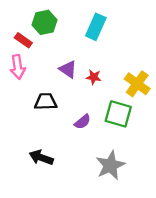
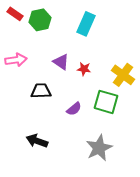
red rectangle: (23, 40) -> (15, 14), moved
pink arrow: (18, 67) -> (16, 60), turned -90

